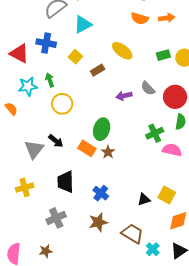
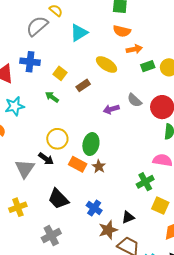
orange arrow: (167, 18) -> (134, 49), moved
cyan triangle: (83, 24) -> (79, 33), moved
green arrow: (50, 80) -> (52, 97), moved, turned -32
yellow circle: (62, 104) -> (57, 139), moved
green cross: (155, 133) -> (145, 182), moved
black trapezoid: (66, 182) -> (58, 199), turned -40
black triangle: (144, 199) -> (128, 217), moved
brown star: (98, 222) -> (108, 230), moved

